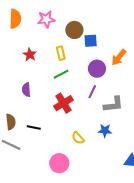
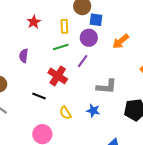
purple circle: (97, 69) -> (89, 38), moved
purple line: (92, 92) -> (83, 61), moved
red cross: (63, 103) -> (58, 76), turned -36
black line: (34, 128) -> (39, 96), moved

